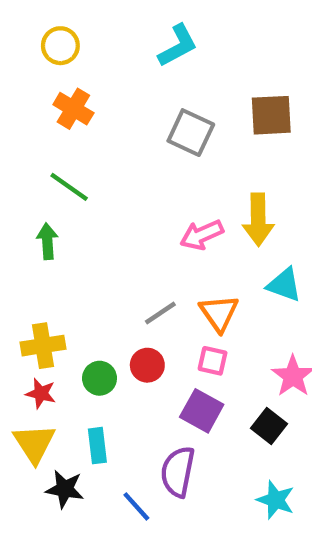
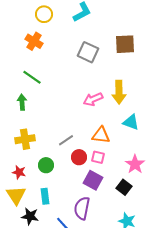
yellow circle: (60, 46) -> (44, 14), moved
gray line: (160, 313) -> (66, 140), moved
orange triangle: (219, 313) -> (101, 135), turned -48
yellow cross: (43, 346) -> (25, 139), moved
red circle: (147, 365) -> (79, 157), moved

